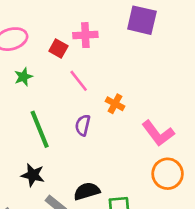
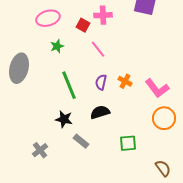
orange cross: (115, 104) -> (125, 81), moved
black semicircle: (87, 191) -> (100, 112), moved

